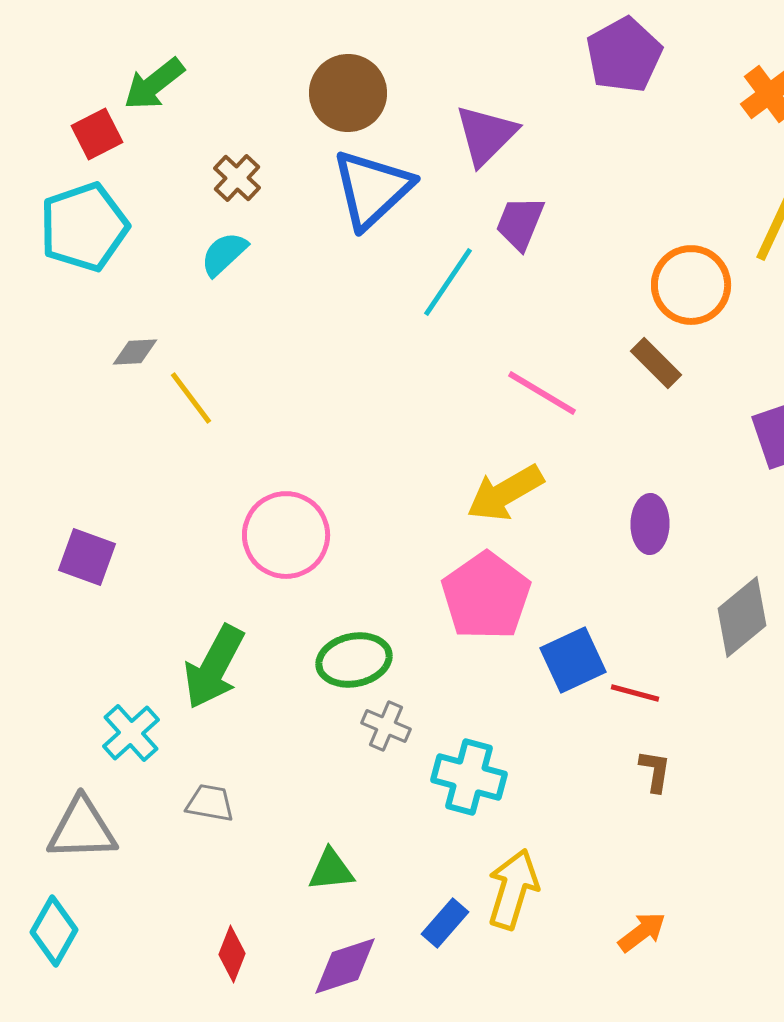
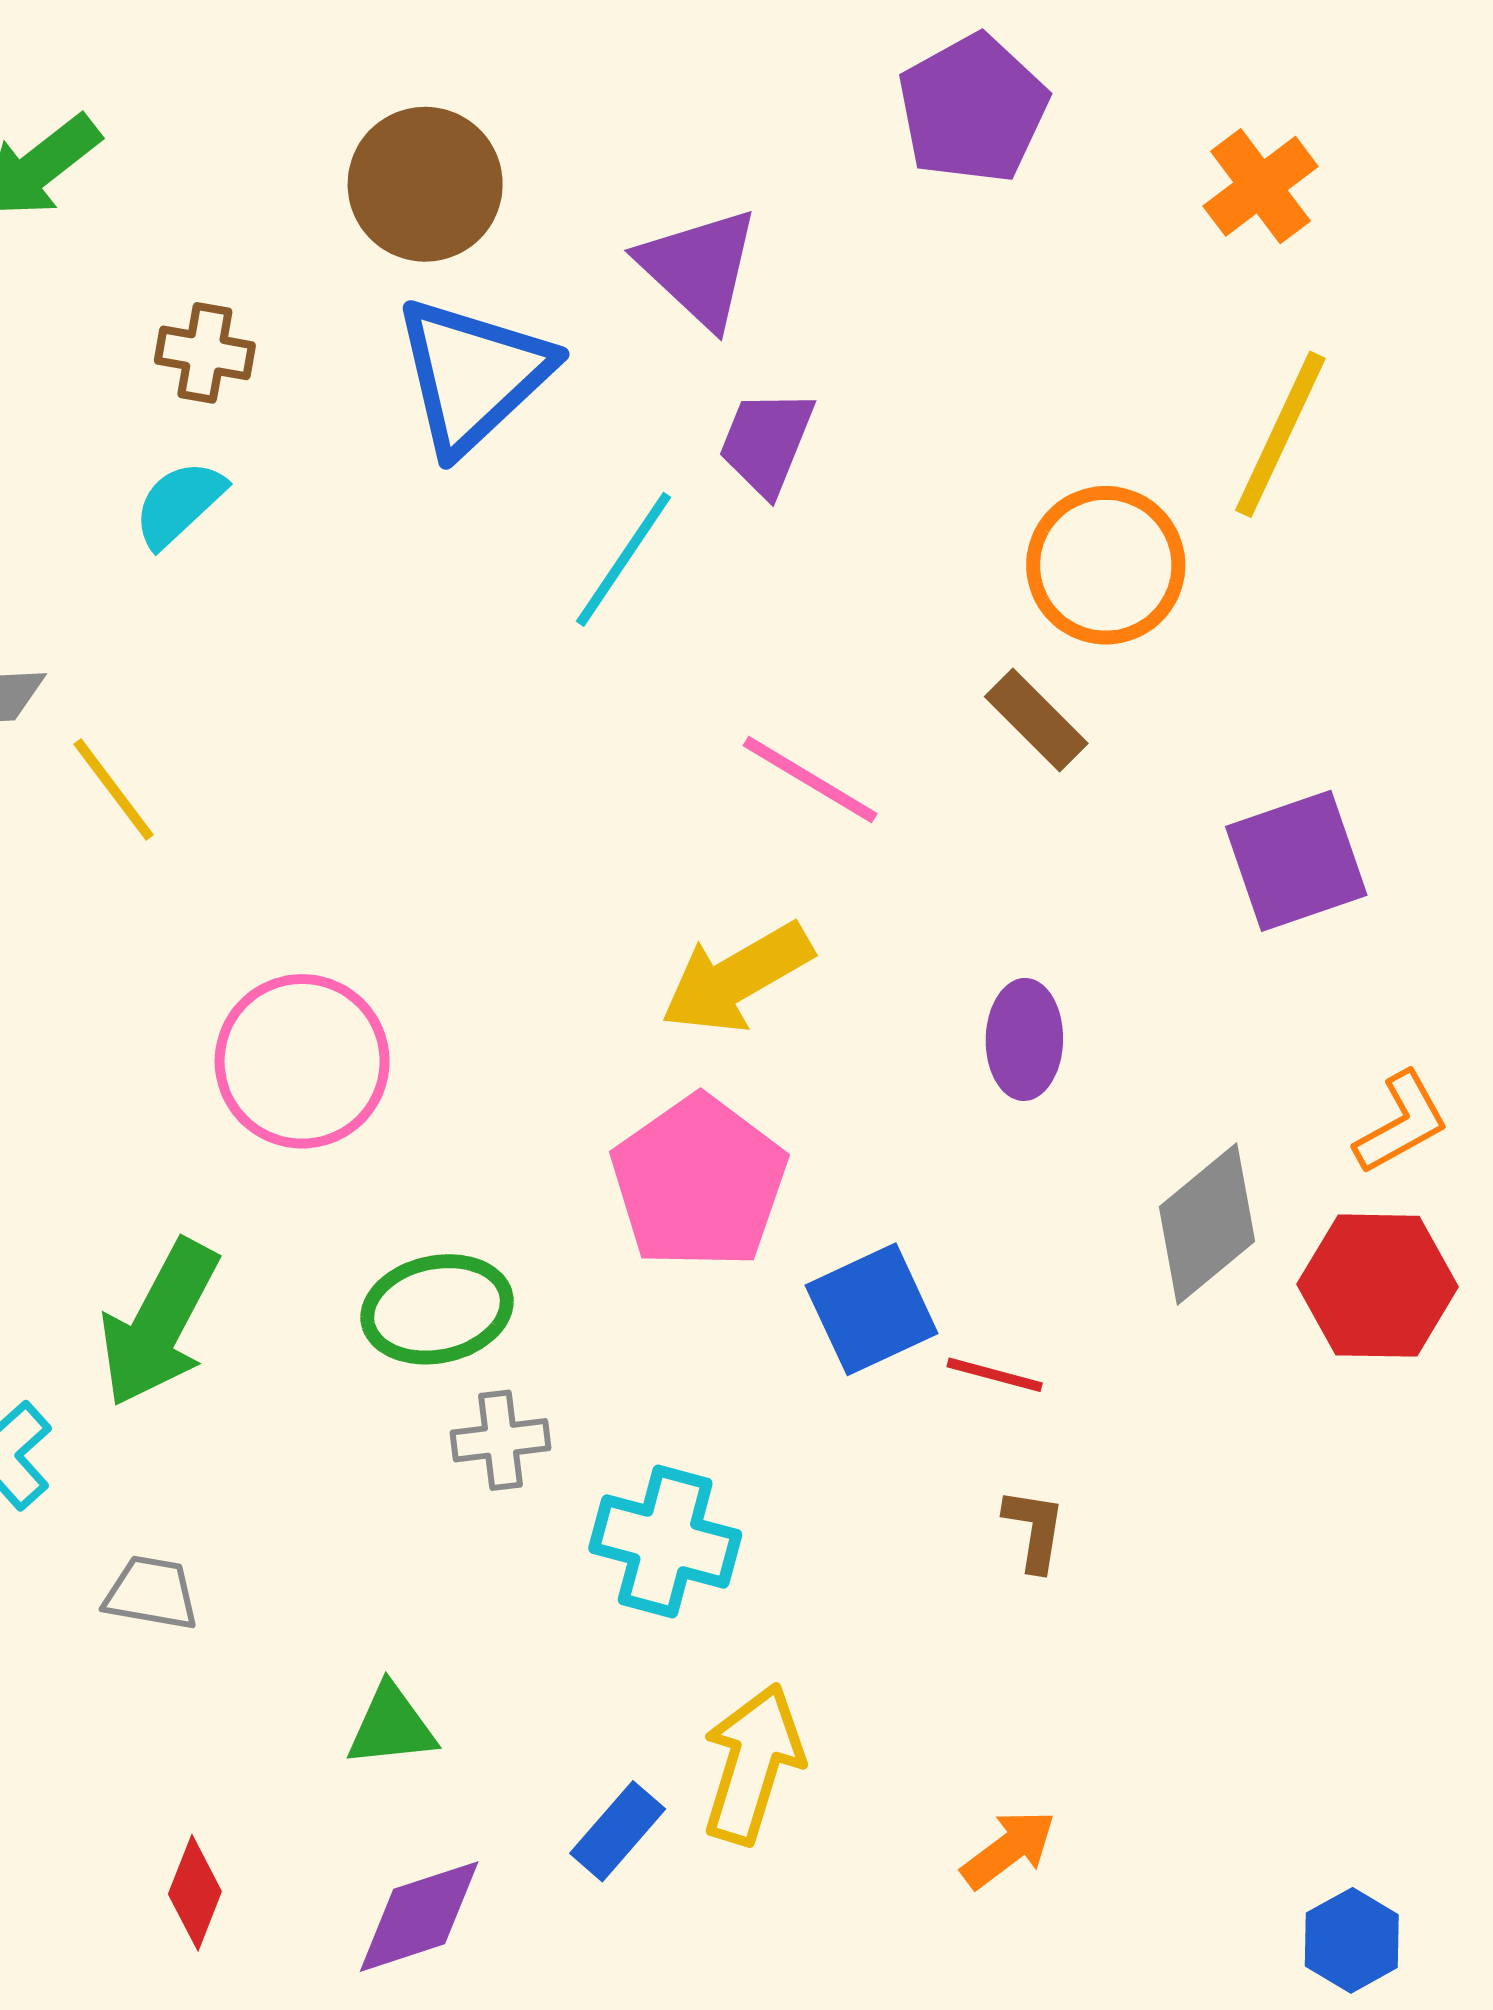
purple triangle: (486, 135) -> (699, 268), turned -32
brown cross: (237, 178) -> (205, 353), turned -33
gray cross: (386, 726) -> (501, 1440), turned -30

